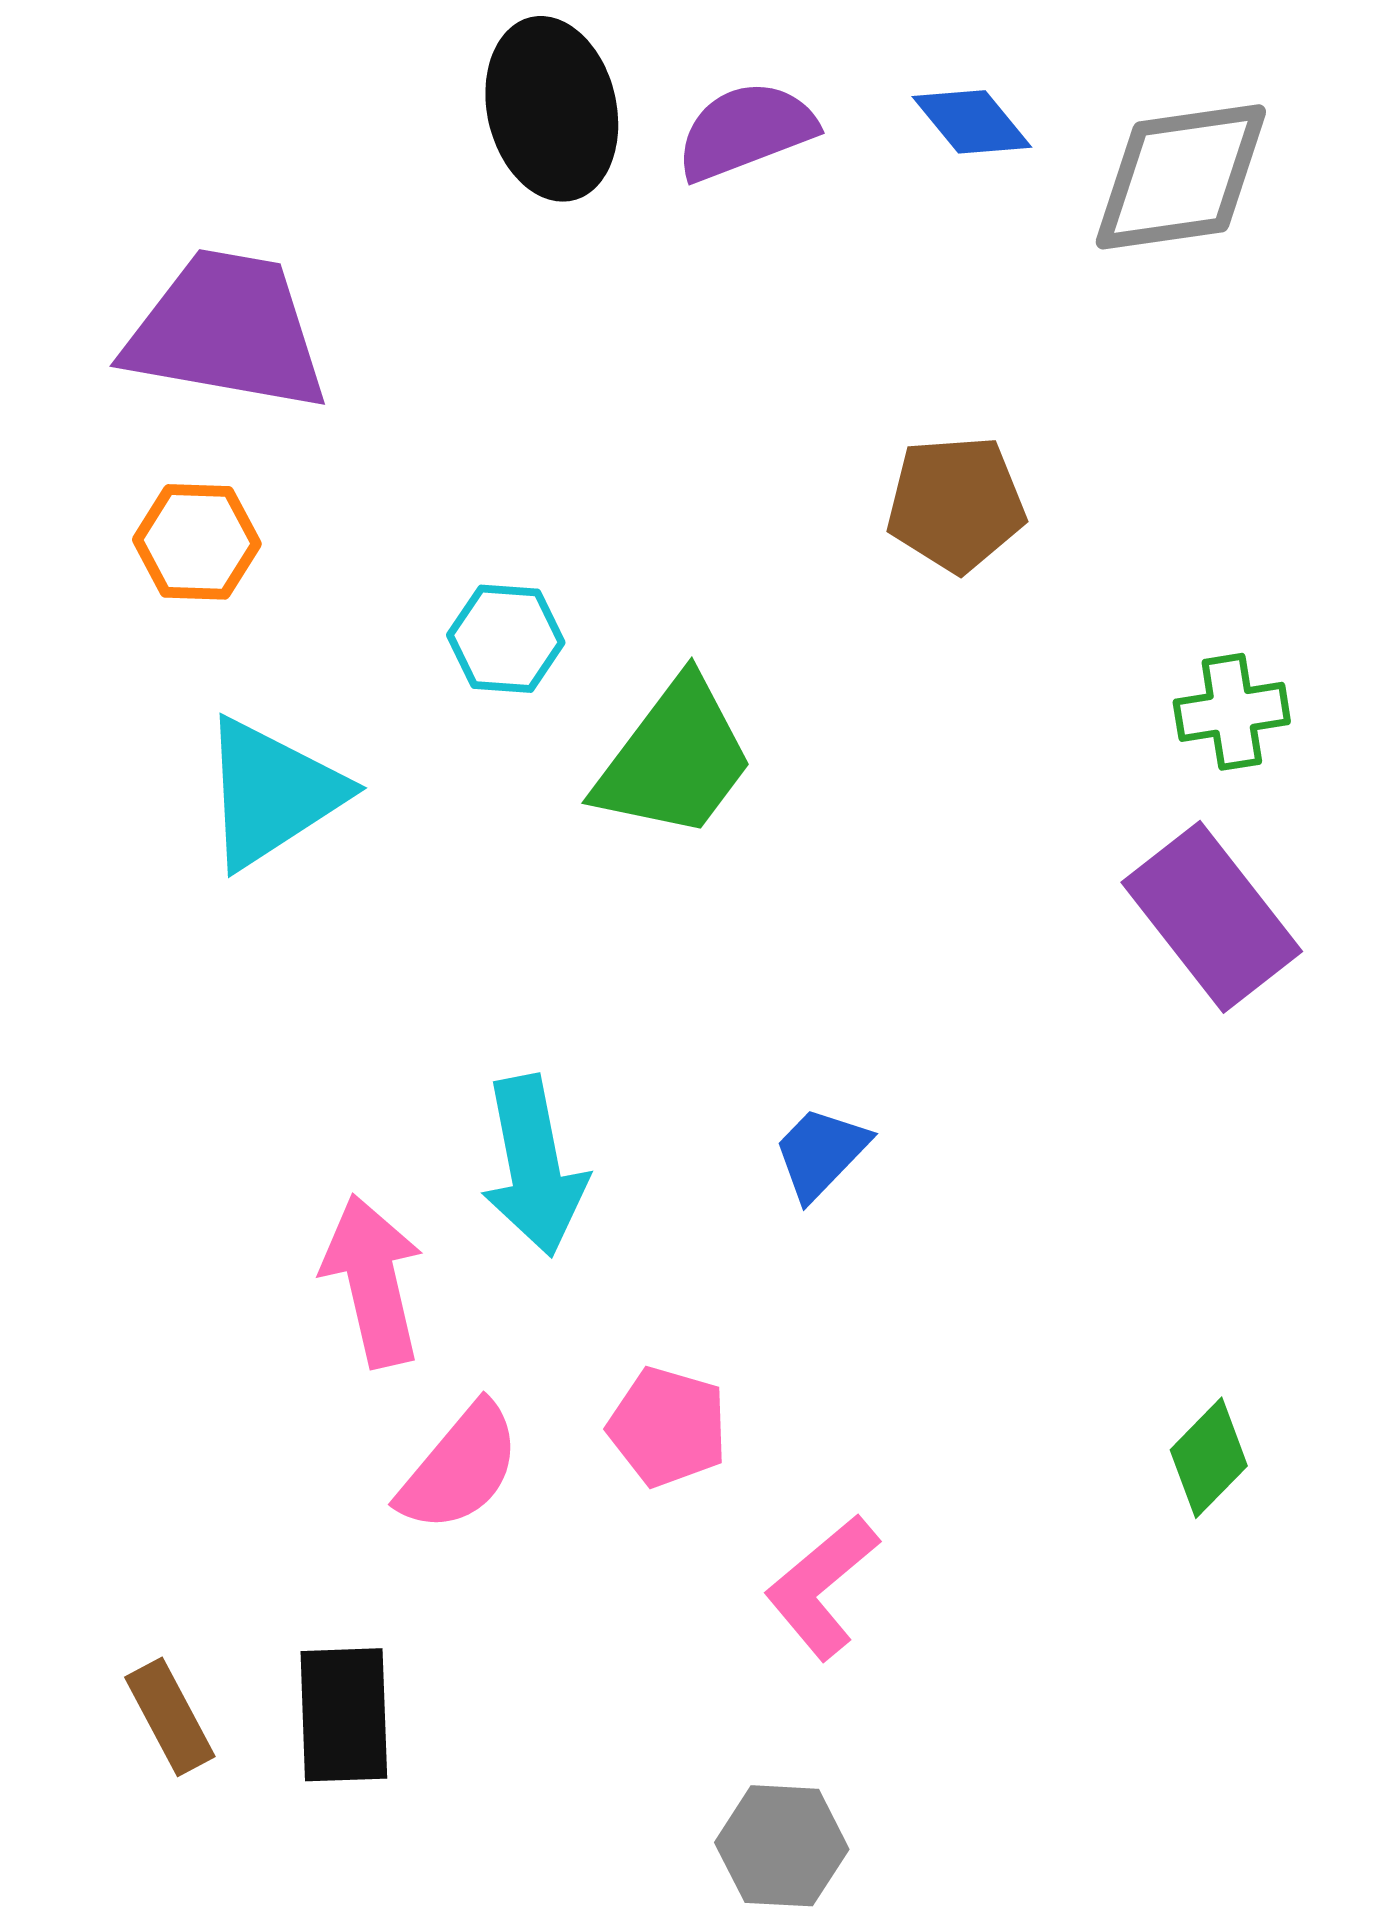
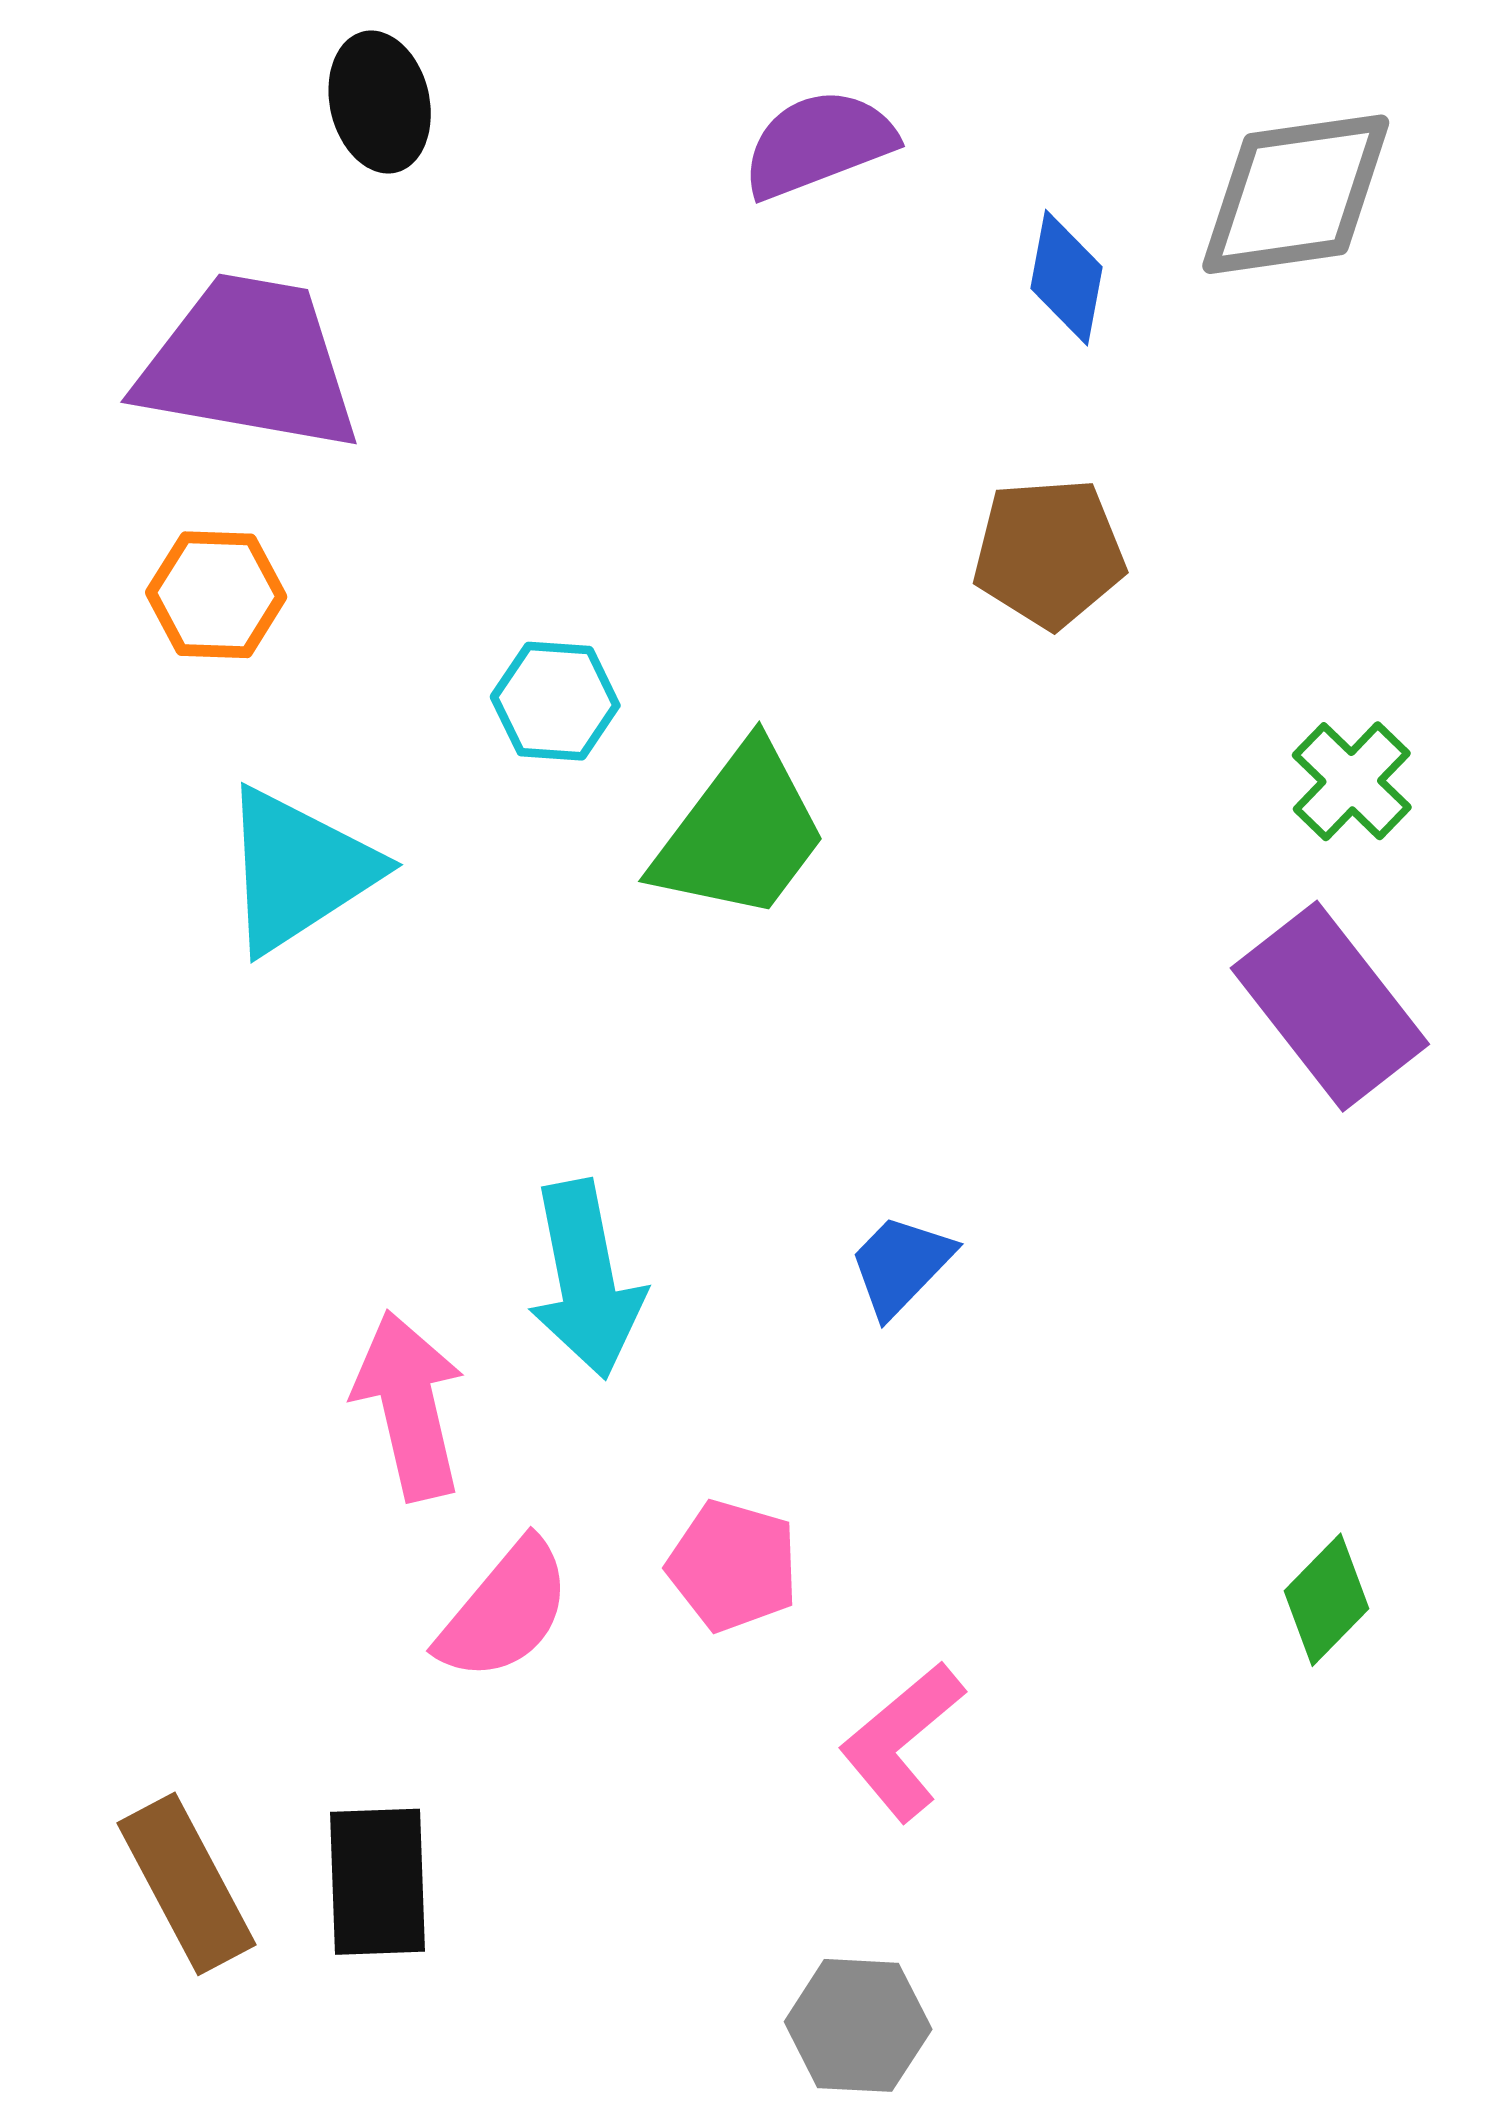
black ellipse: (552, 109) -> (380, 102), moved, size x0.7
blue diamond: (972, 122) -> (1066, 278), moved, turned 50
green cross: (1232, 712) -> (1352, 781), turned -37
brown rectangle: (170, 1717) -> (187, 1884), size x1.4

